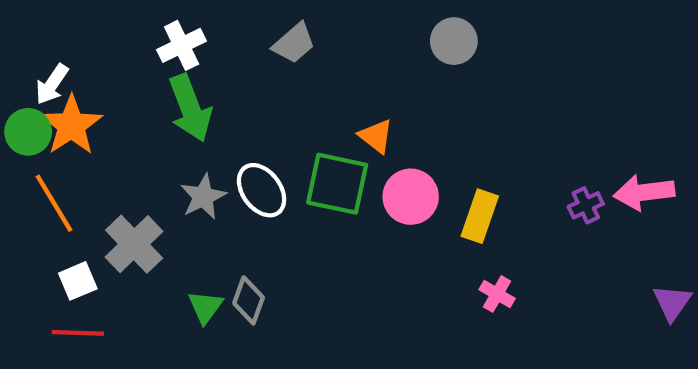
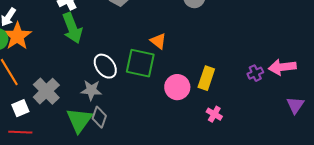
gray star: (203, 197) -> (91, 90), moved, turned 30
pink circle: (411, 197) -> (177, 87), moved
purple triangle: (672, 303) -> (295, 105), moved
green triangle: (205, 307) -> (79, 120), size x1.6

